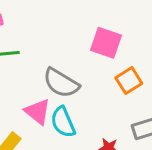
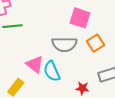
gray semicircle: (61, 83) -> (64, 44), moved, turned -30

